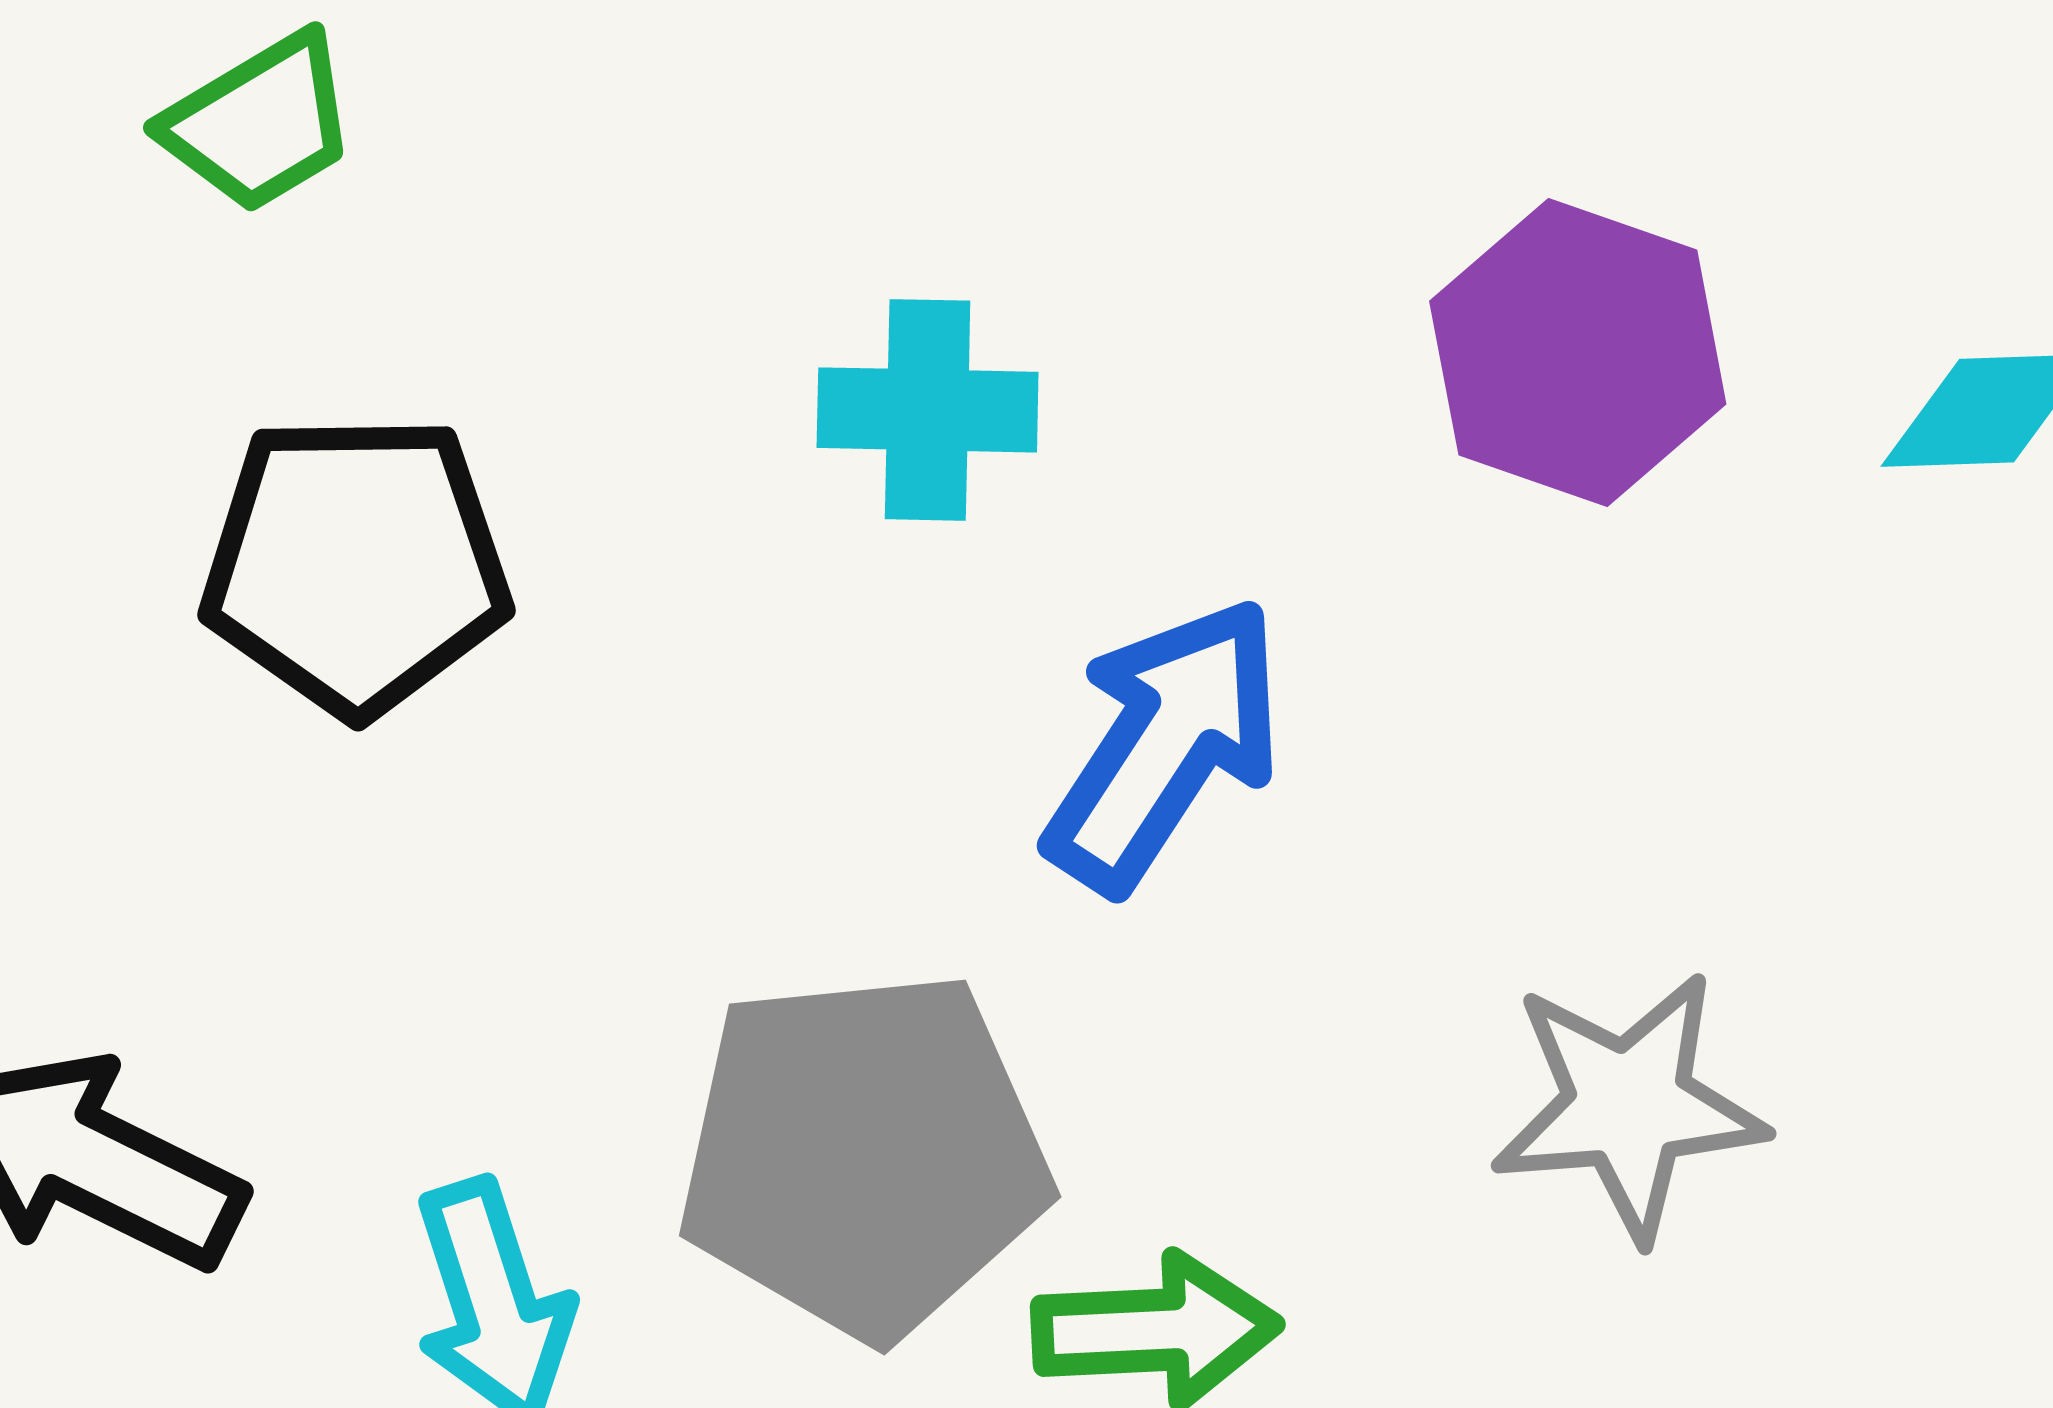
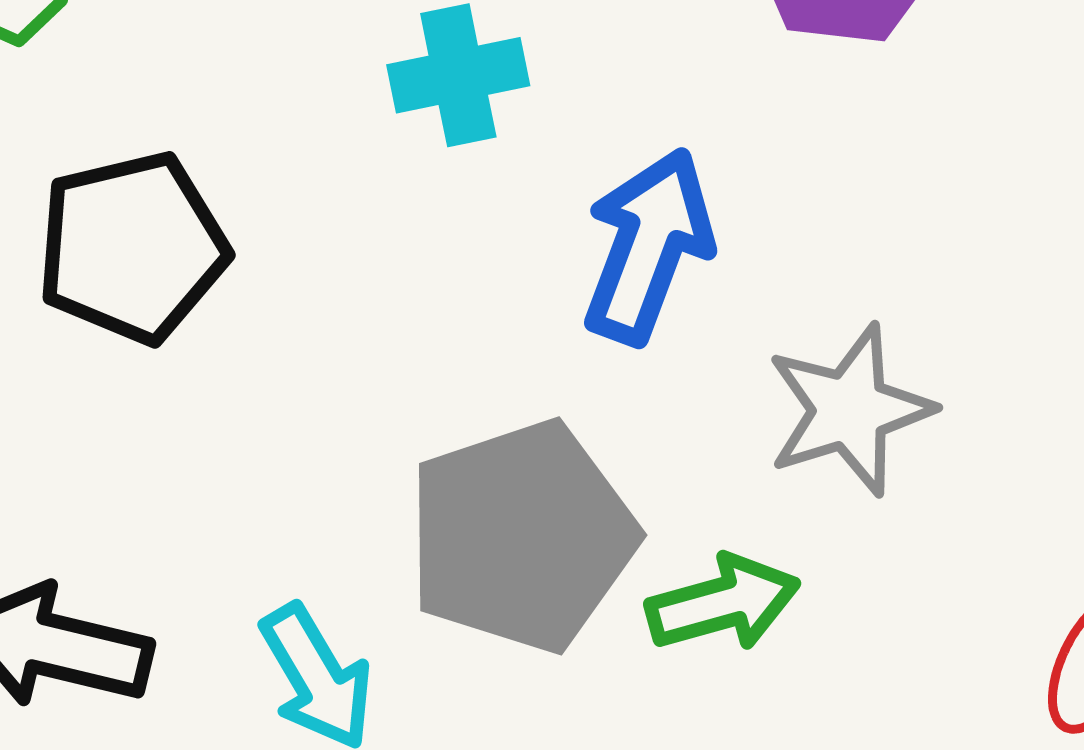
gray star: (1628, 1106) -> (849, 410), moved

